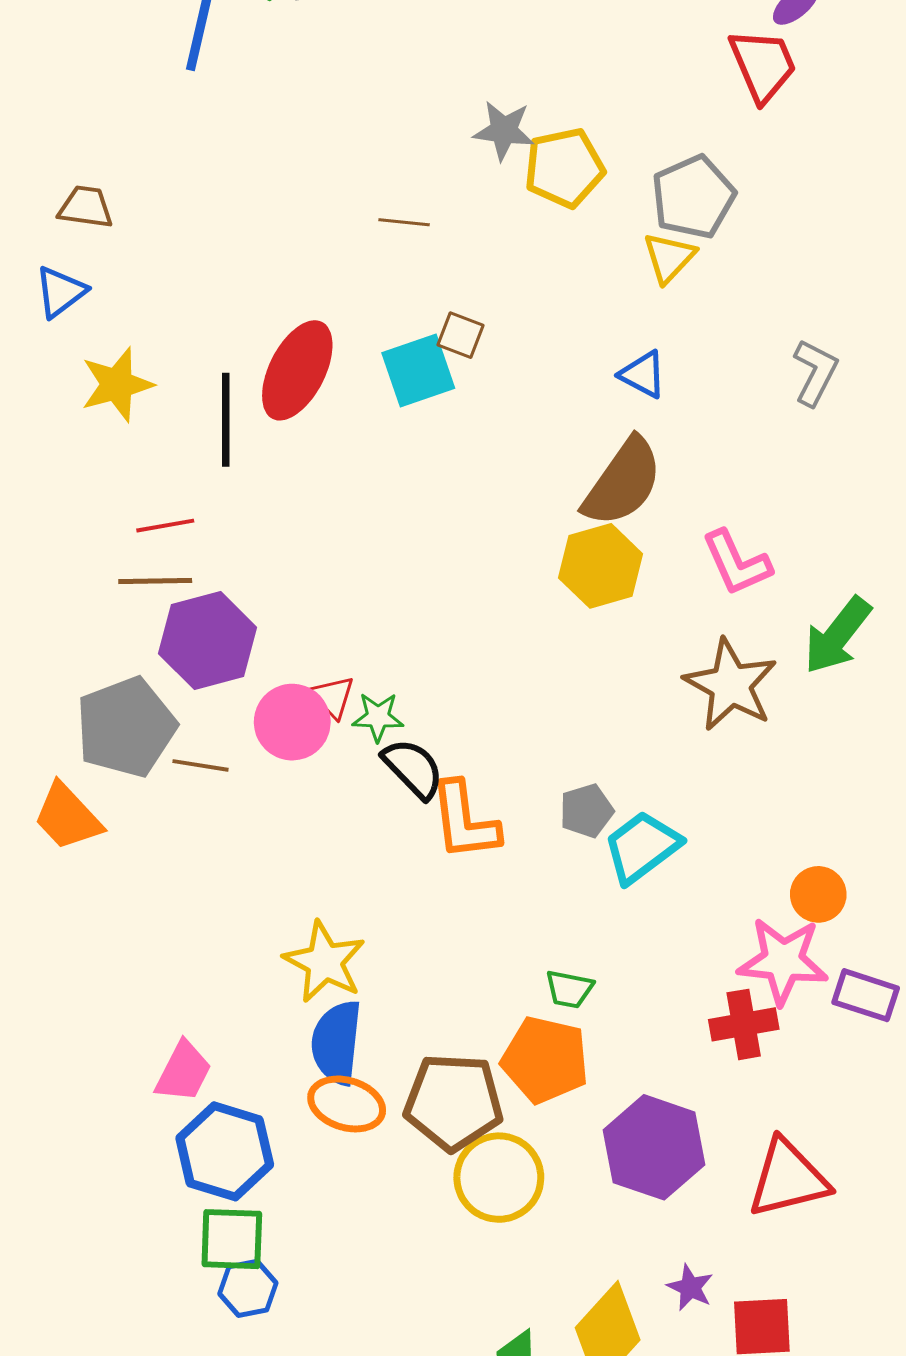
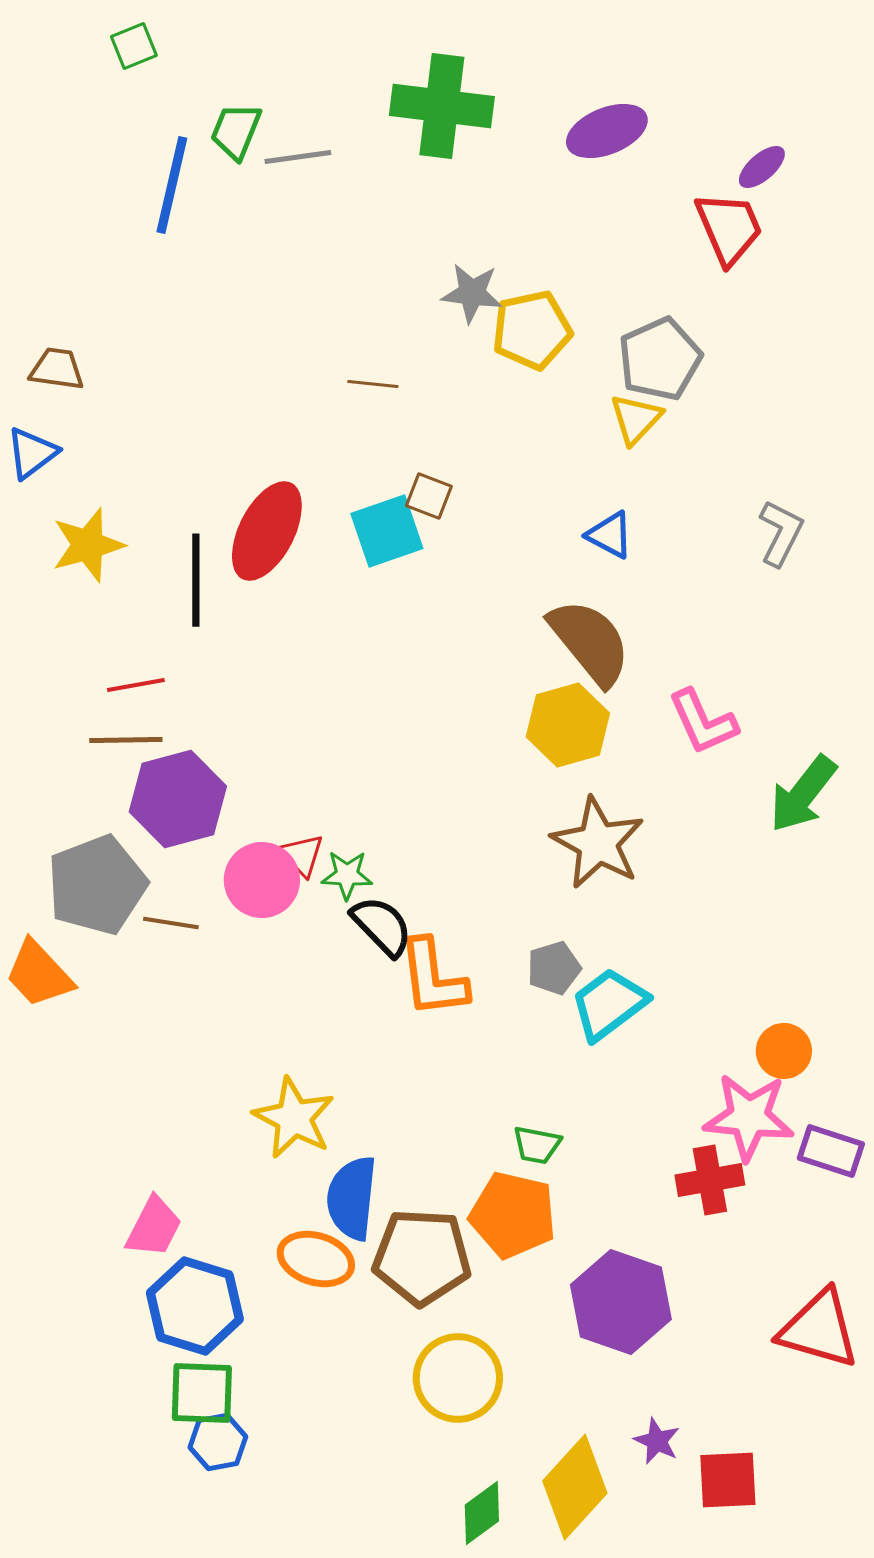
brown semicircle: (623, 482) -> (590, 642), turned -74
brown star: (731, 685) -> (598, 843), moved
blue semicircle: (337, 1043) -> (352, 1198), moved
yellow circle: (499, 1178) -> (458, 1378), moved
red triangle: (788, 1179) -> (819, 1329), moved, turned 30

